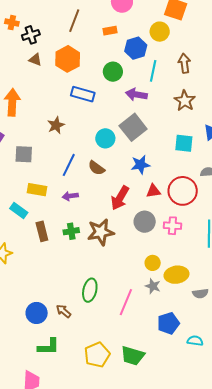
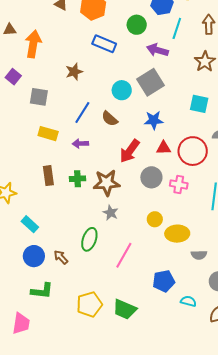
cyan rectangle: (19, 210) -> (30, 224), moved
gray star: (153, 286) -> (111, 213), moved

